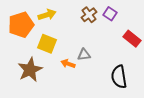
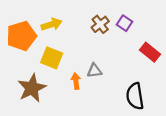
orange arrow: (68, 64) -> (76, 81), turned 64

